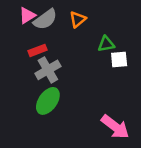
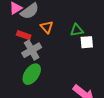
orange triangle: (78, 19) -> (47, 27), moved, turned -32
red rectangle: (38, 50) -> (24, 35), turned 40

